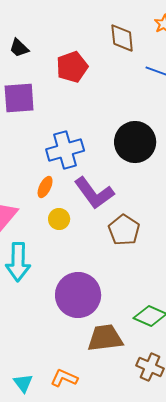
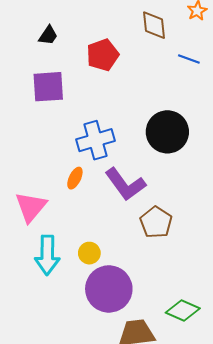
black trapezoid: (19, 48) -> (48, 35), turned -100
yellow circle: (59, 219) -> (89, 253), moved

